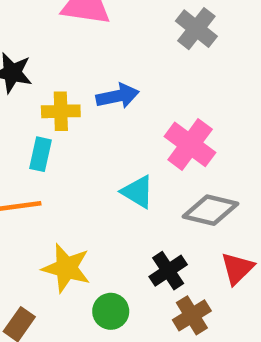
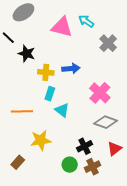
cyan rectangle: (41, 154) -> (50, 94), moved
cyan triangle: (138, 192) -> (62, 110), moved
yellow star: (66, 268) -> (41, 140), turned -30
green circle: (111, 311) -> (70, 165), moved

